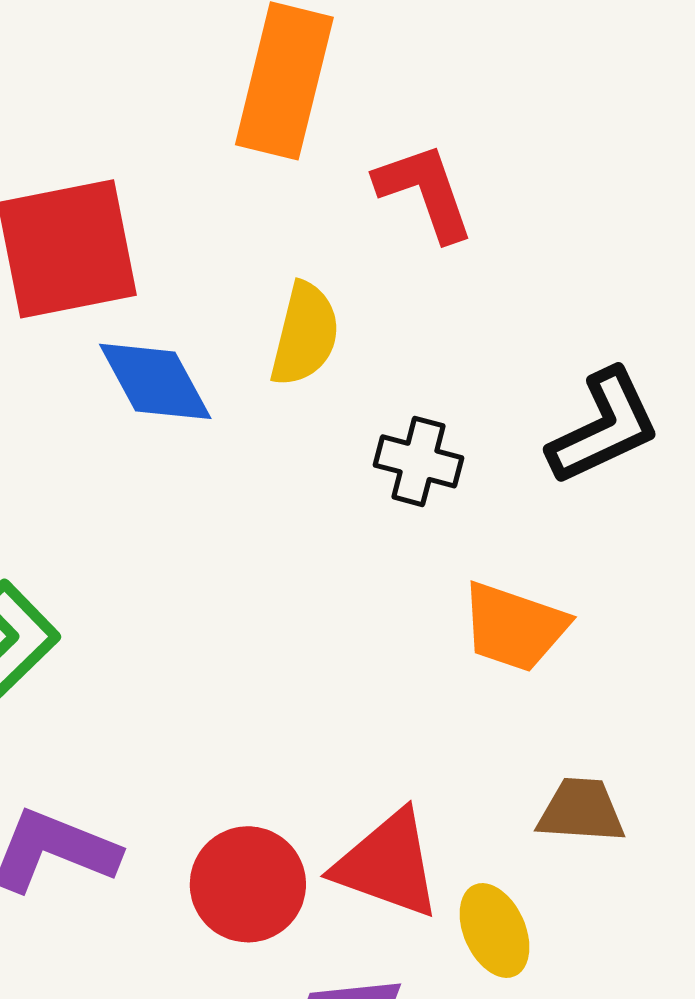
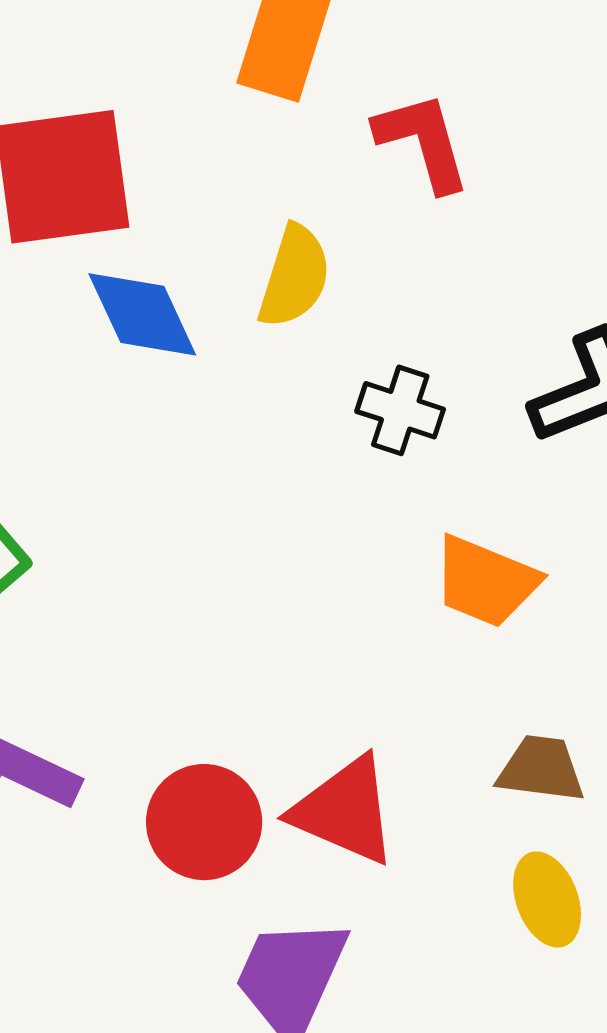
yellow ellipse: (494, 931) -> (547, 899), moved

